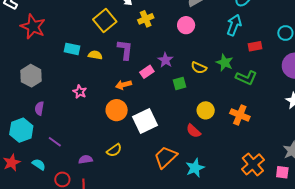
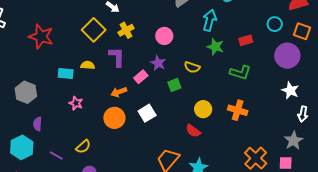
yellow cross: (146, 19) -> (126, 30), moved
pink circle: (186, 25) -> (164, 36), moved
cyan arrow: (234, 25) -> (210, 20), moved
red star: (33, 27) -> (41, 37), moved
cyan rectangle: (72, 49) -> (66, 73), moved
green star: (225, 63) -> (215, 47), moved
white square: (145, 121) -> (147, 113), moved, size x0.7
yellow semicircle: (114, 150) -> (83, 147), moved

